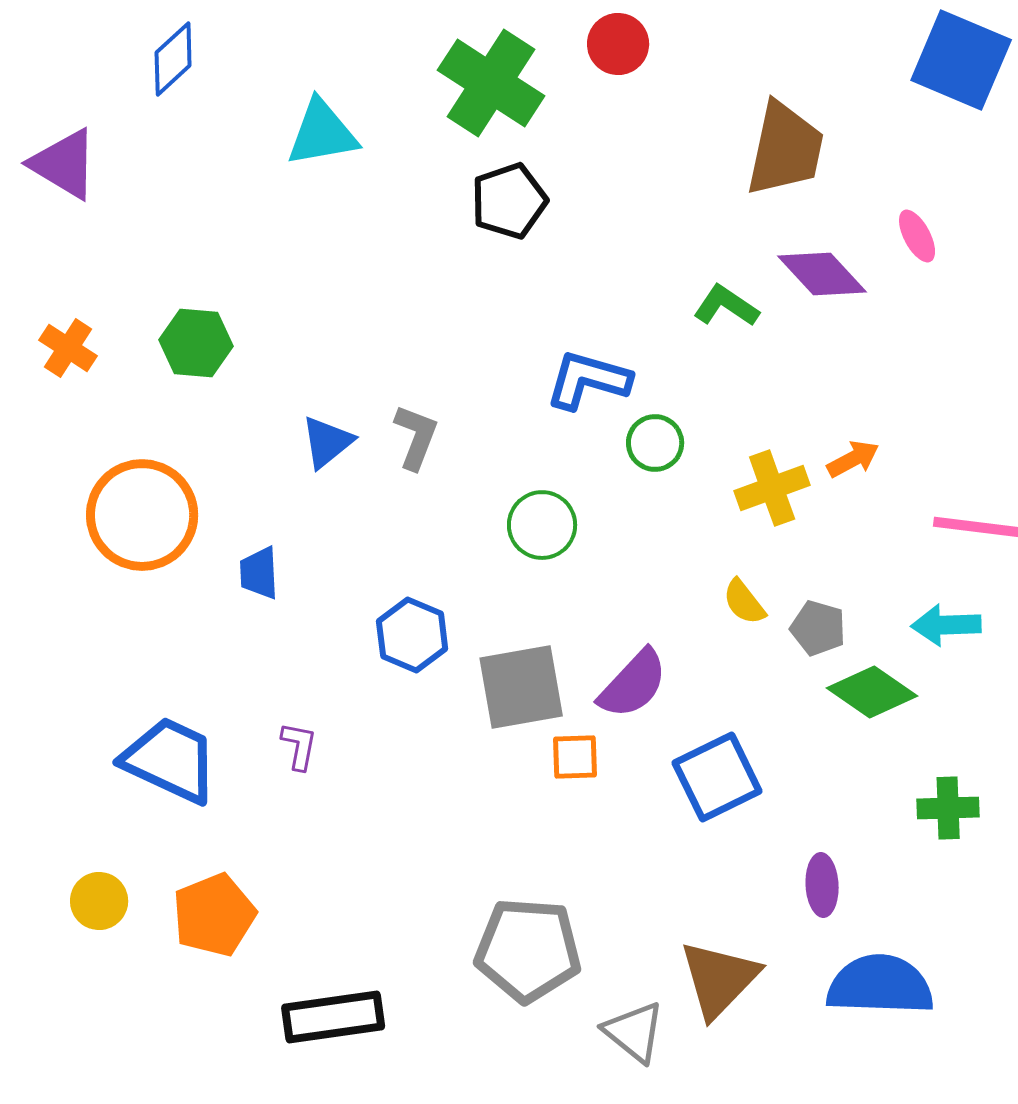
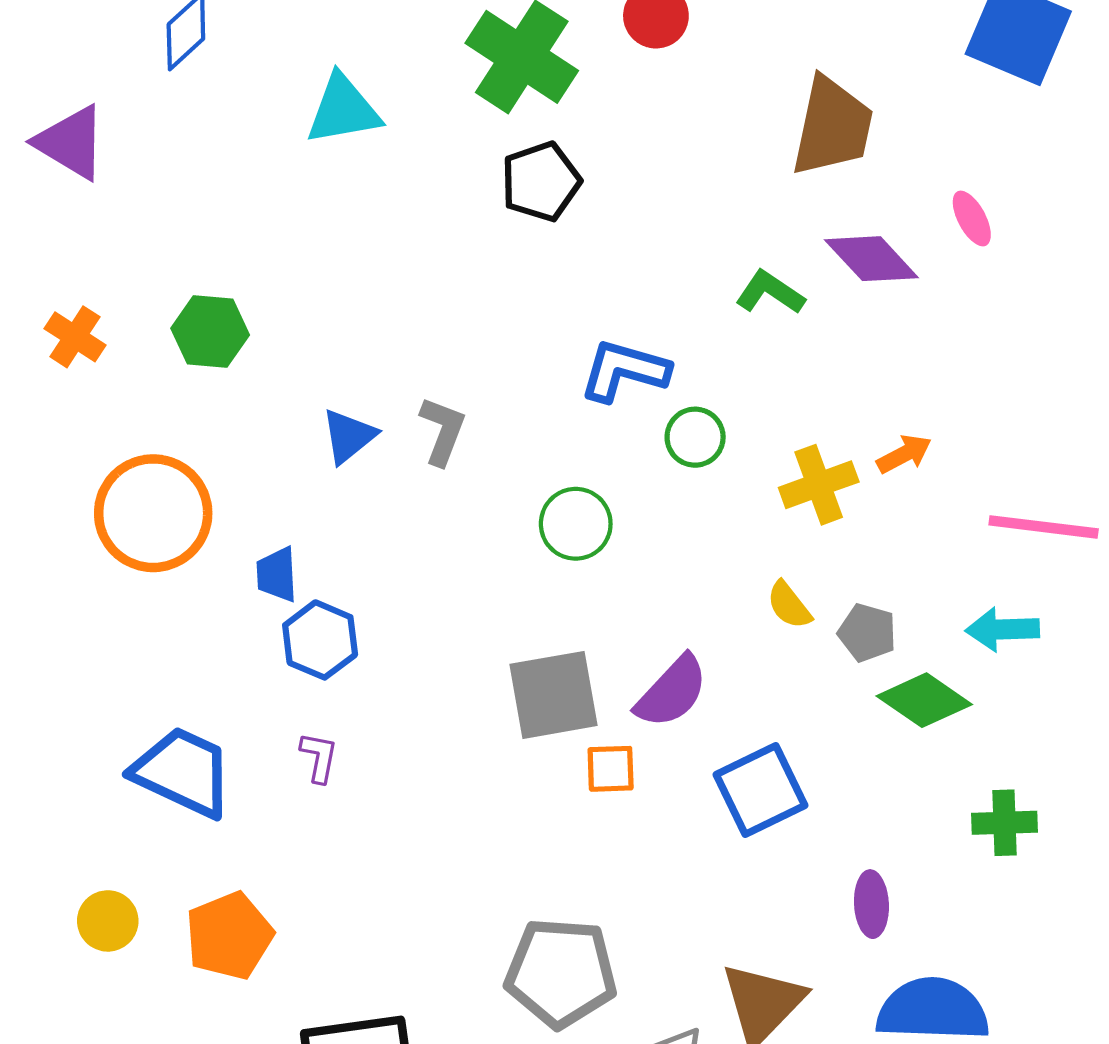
blue hexagon: (412, 635) -> (320, 640), moved

